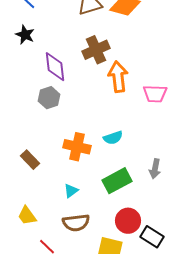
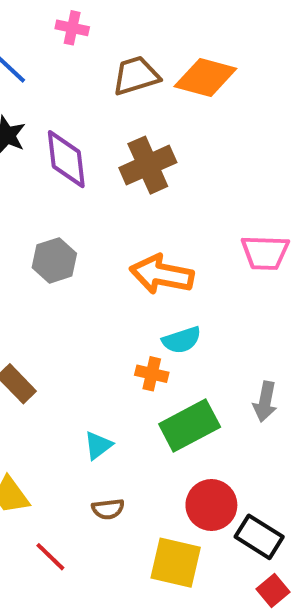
purple diamond: (55, 67) -> (66, 159), moved
orange arrow: (118, 77) -> (162, 274), moved, turned -72
orange cross: (77, 147) -> (152, 374), moved, size x0.6
brown semicircle: (76, 223) -> (108, 509), size x0.6

